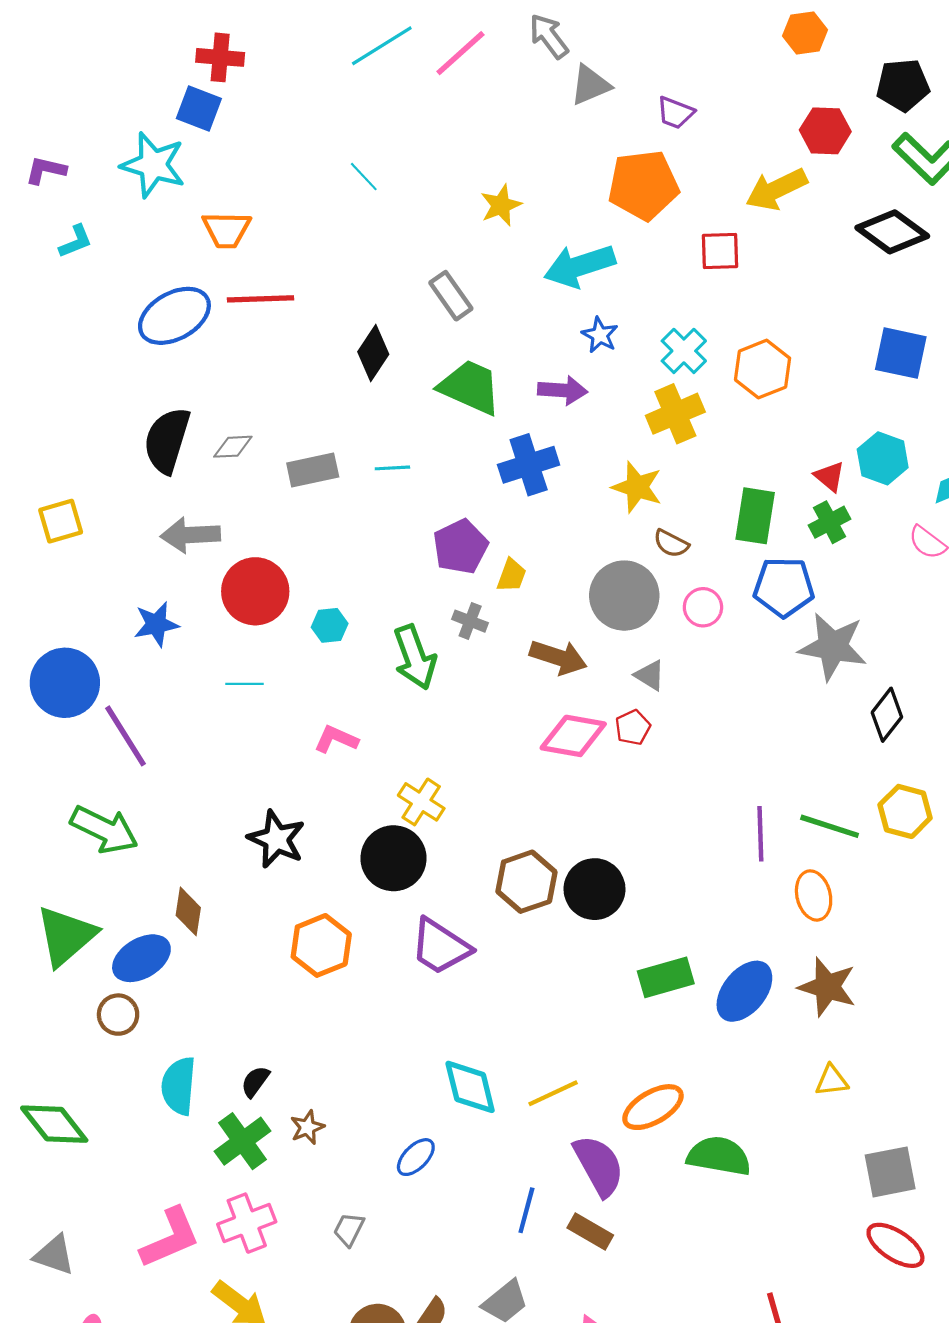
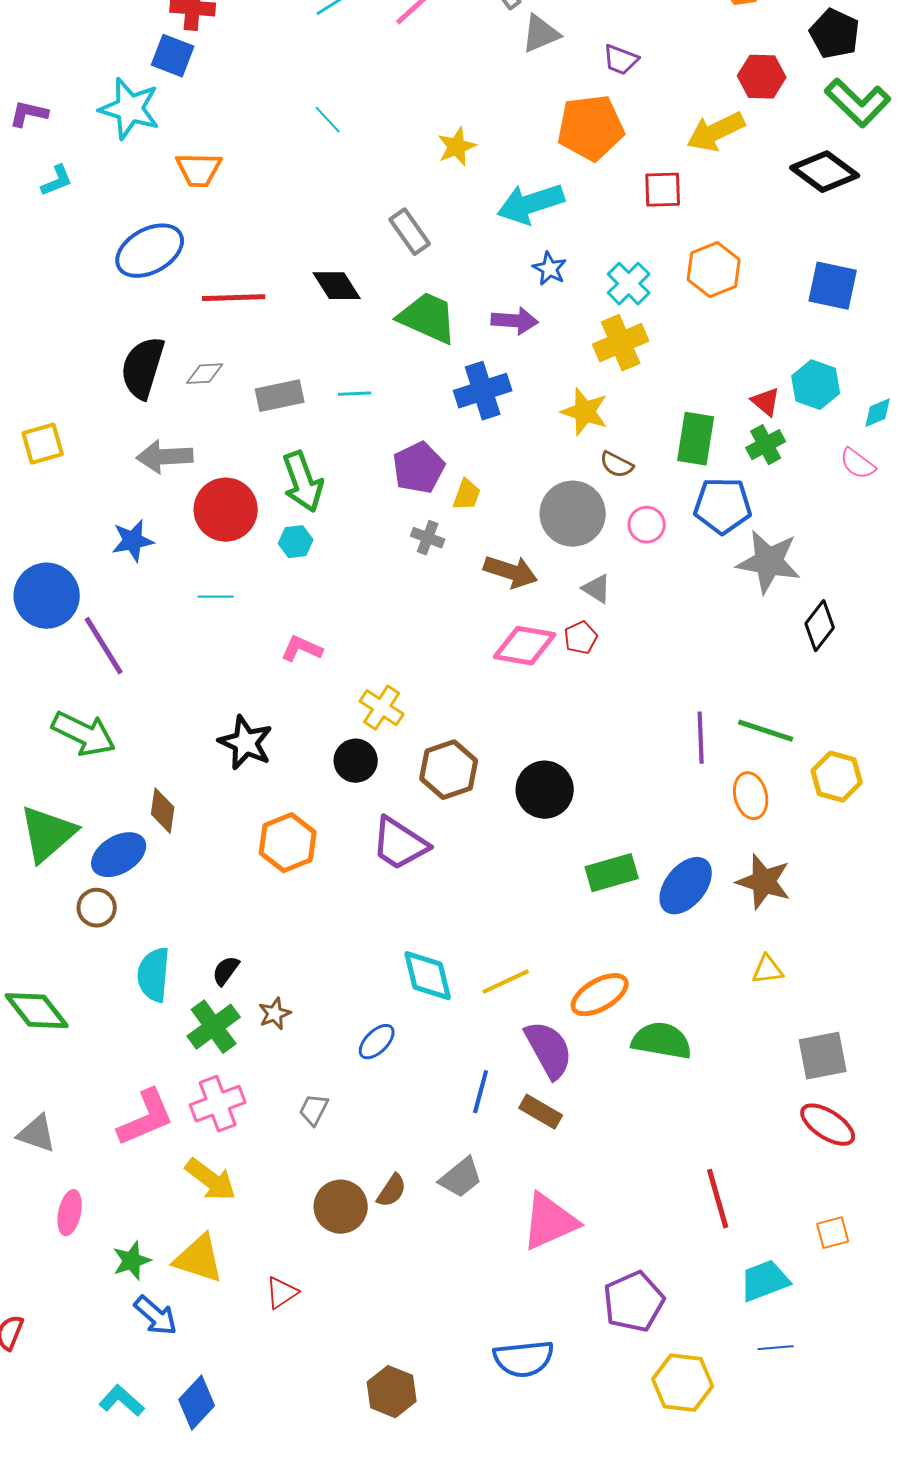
black pentagon: (903, 85) -> (835, 34), turned 30
red line: (261, 299) -> (234, 298), moved
black diamond: (373, 353) -> (337, 286), turned -66
orange hexagon: (763, 369) -> (714, 270), moved
green arrow: (415, 657) -> (303, 482), moved
yellow hexagon: (905, 811) -> (837, 777), moved
black circle: (393, 858) -> (356, 761), size x0.7
brown hexagon: (526, 882) -> (449, 770), moved

